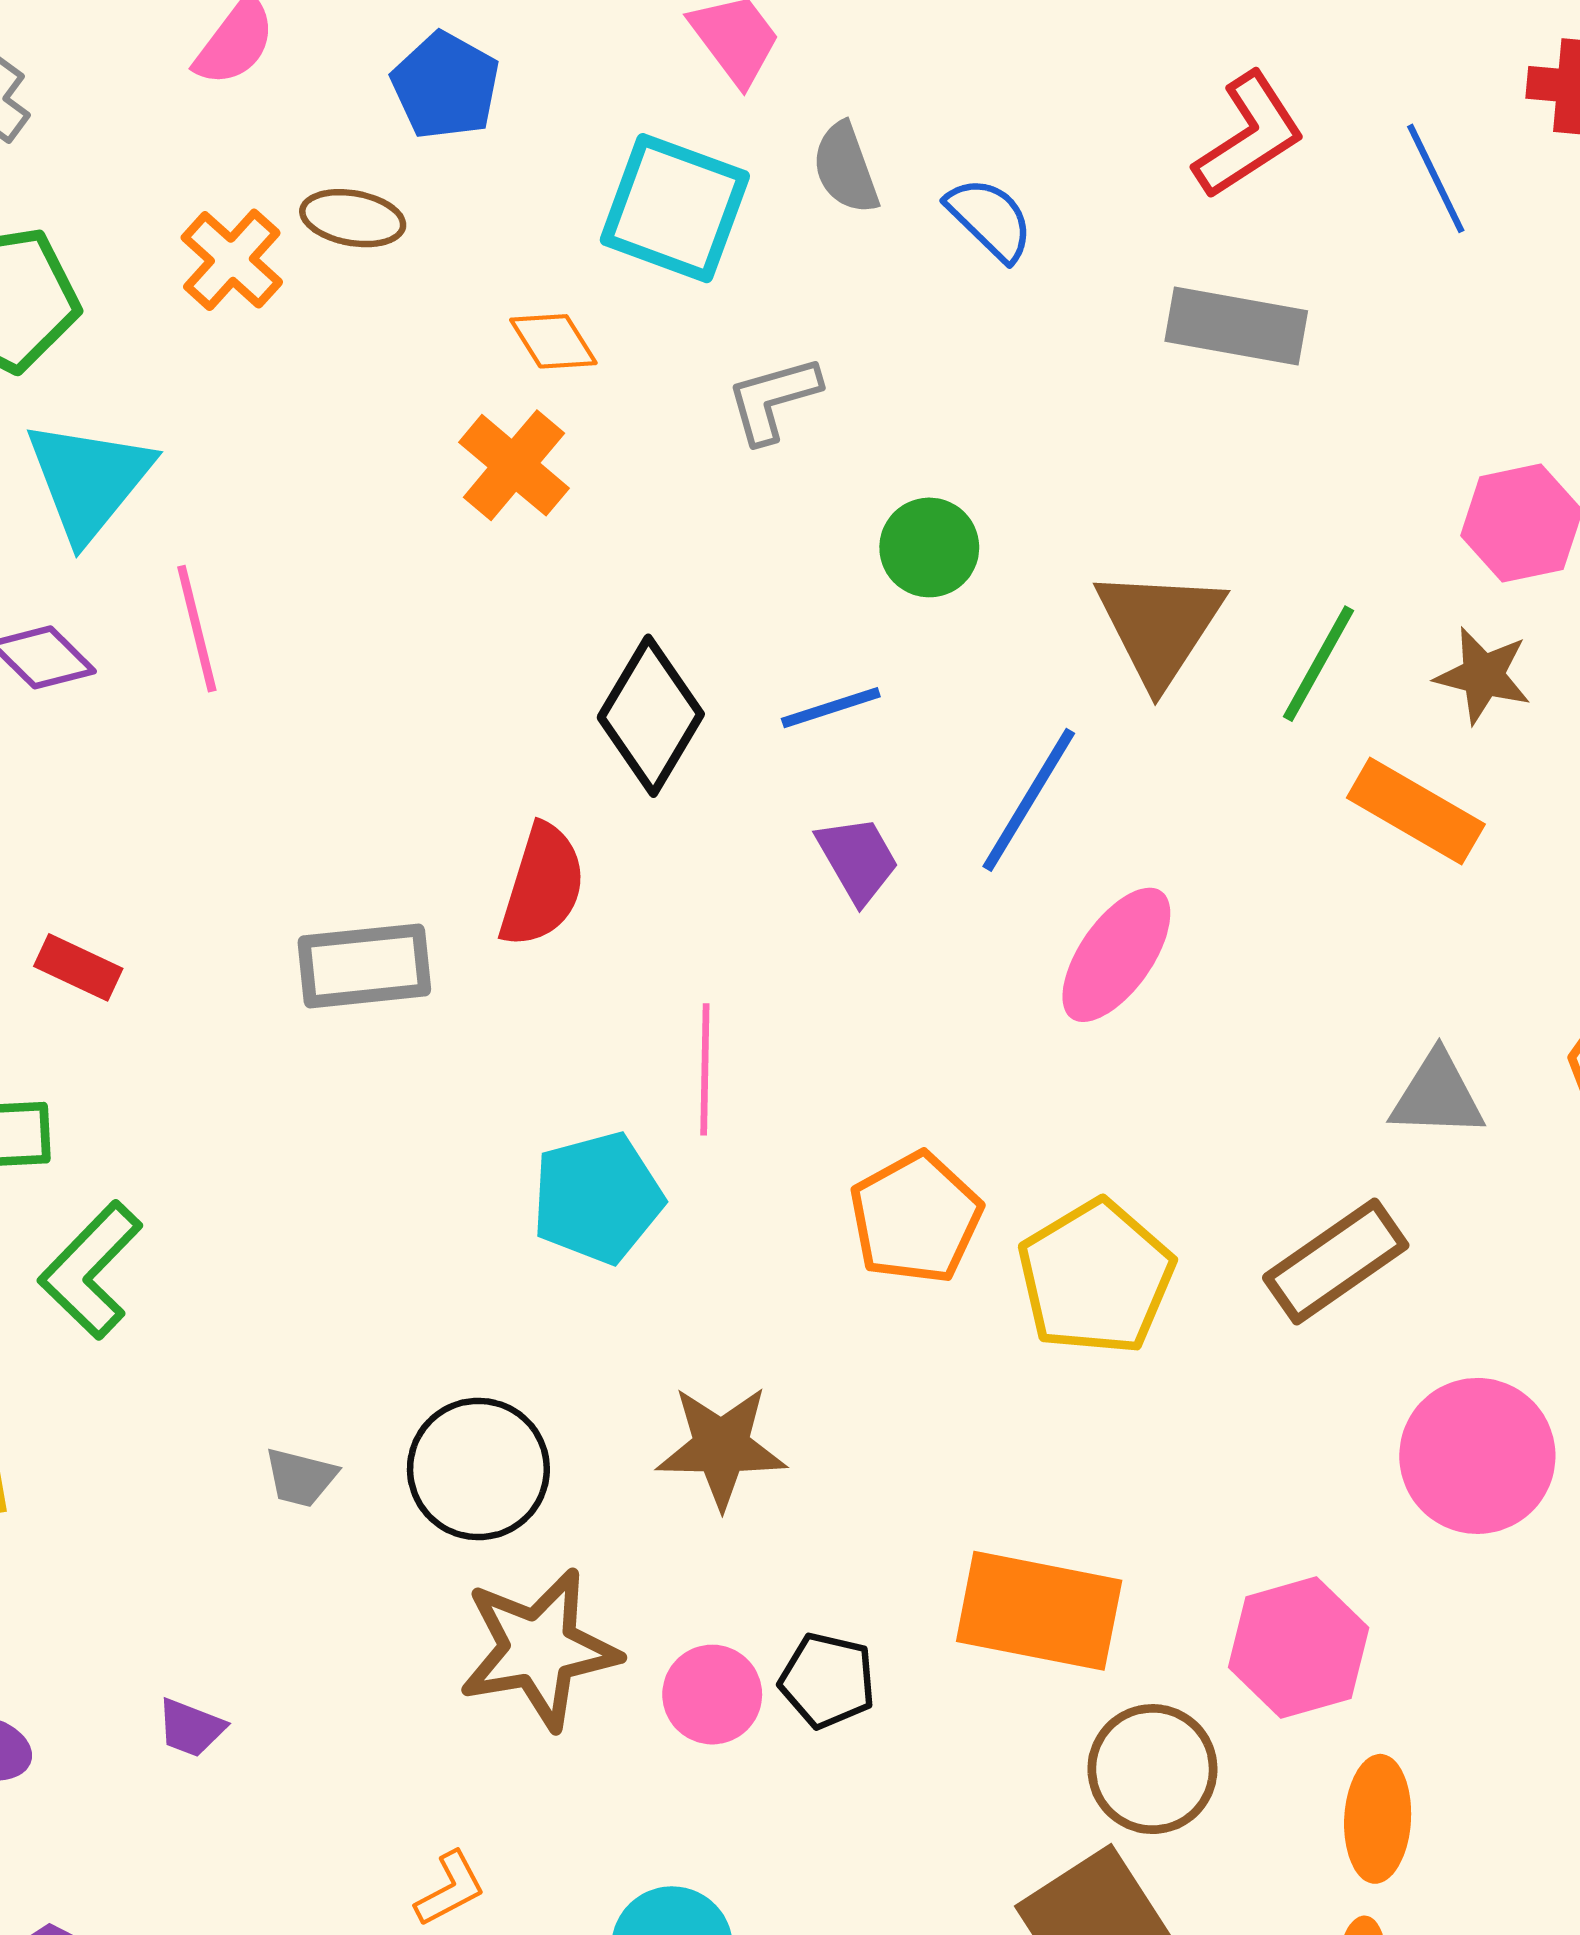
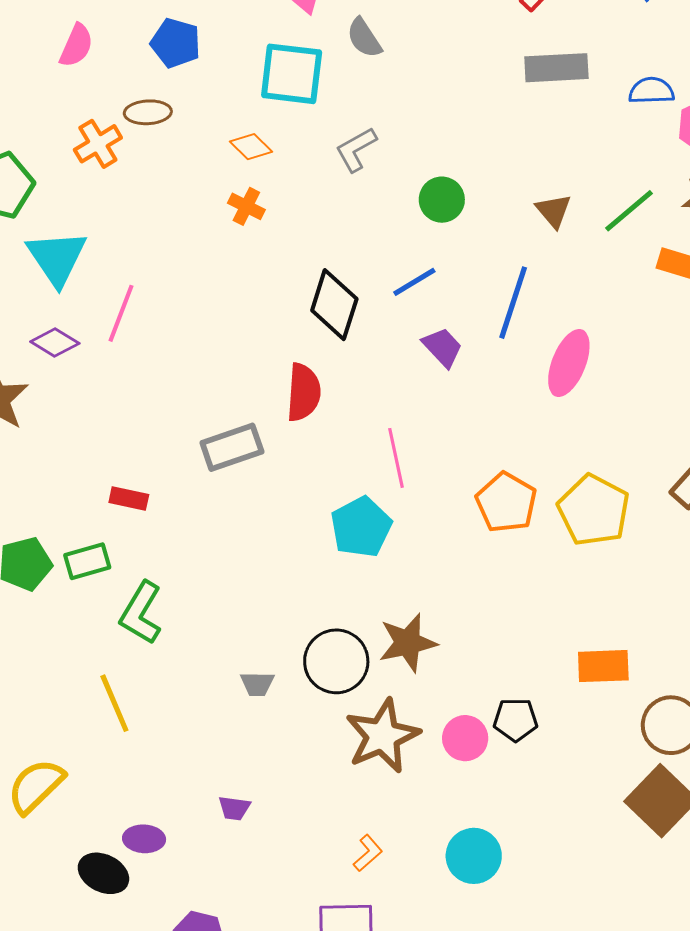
blue semicircle: (990, 219) -> (651, 91), moved, turned -33
orange cross: (232, 260) -> (98, 144), turned 30
orange cross: (514, 465) -> (246, 206), size x0.7
brown triangle: (1160, 626) -> (554, 211), size x0.6
pink line: (197, 629) -> (121, 313), turned 48
green line: (1319, 664) -> (629, 211), turned 34
red rectangle: (78, 967) -> (129, 499), moved
brown star: (721, 1447) -> (408, 643), moved
orange rectangle: (1039, 1611) -> (603, 666), size x0.7

